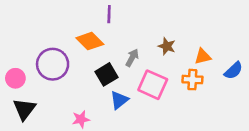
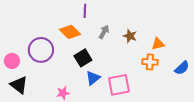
gray arrow: (132, 58) -> (104, 32), moved
blue semicircle: (233, 71) -> (182, 68), moved
pink square: (153, 85) -> (119, 85), moved, turned -35
black triangle: (24, 109) -> (19, 85), turned -30

